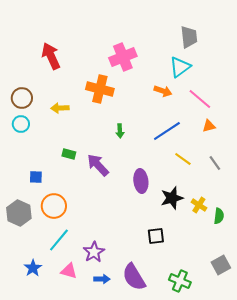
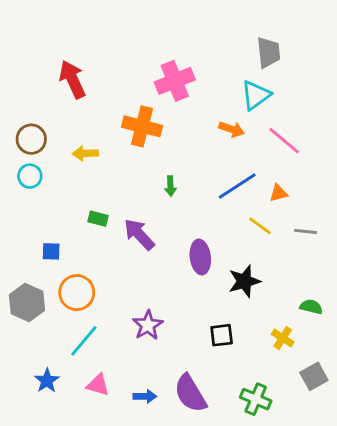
orange triangle: (209, 126) -> (278, 193), moved
gray line: (215, 163) -> (305, 231), turned -49
yellow cross: (199, 205) -> (283, 338), moved
green semicircle: (219, 216) -> (311, 307), turned -84
purple star: (94, 252) -> (148, 325), moved

